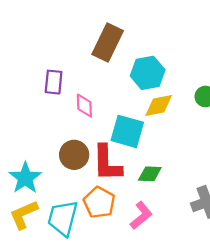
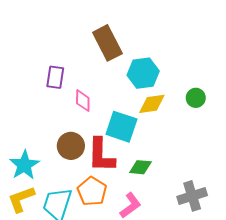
brown rectangle: (108, 42) -> (107, 43), turned -56

